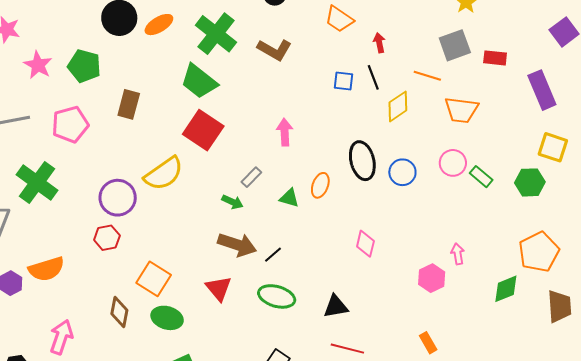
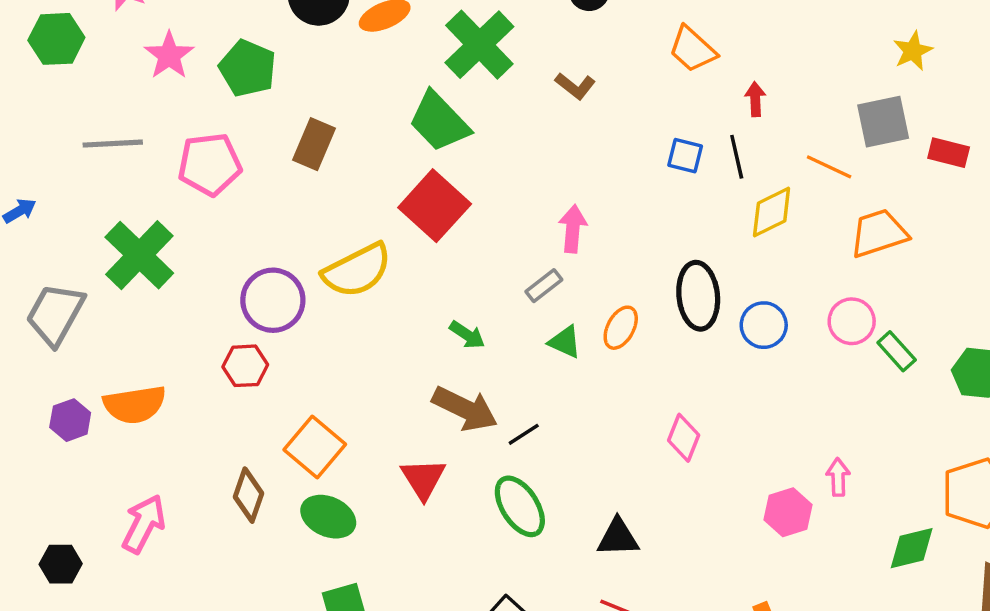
brown L-shape: (275, 50) -> (575, 86), size x0.7
orange trapezoid: (461, 110) -> (879, 233), turned 147
gray rectangle: (251, 177) -> (544, 286), moved
green ellipse: (277, 296) -> (520, 506), turned 33

